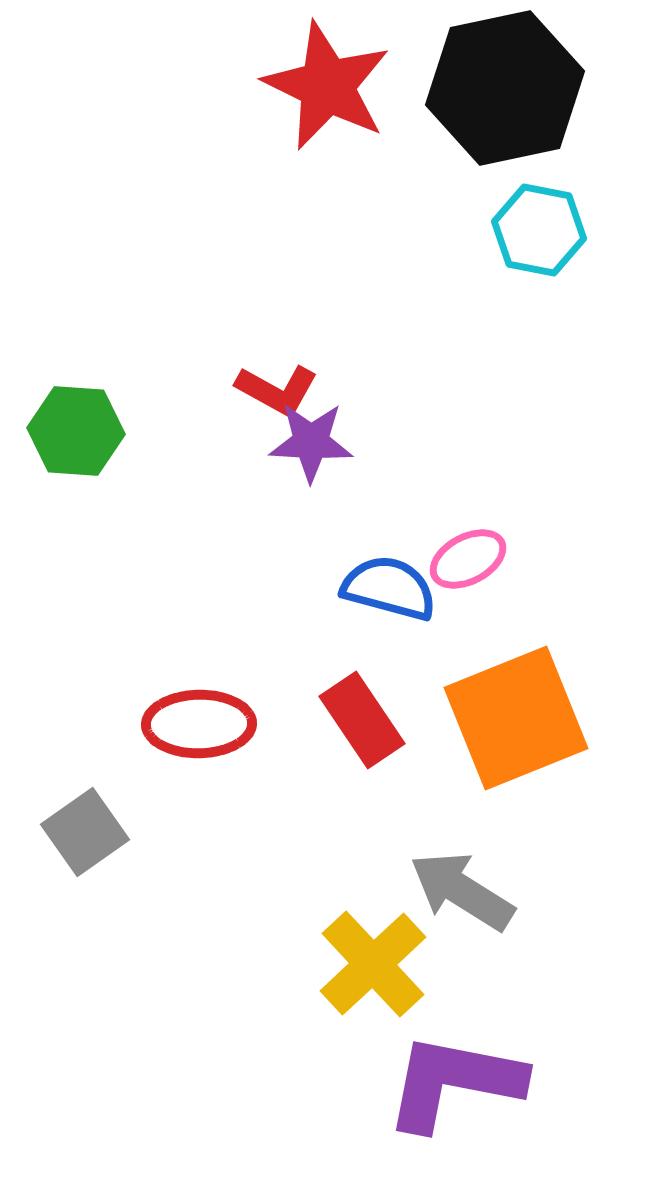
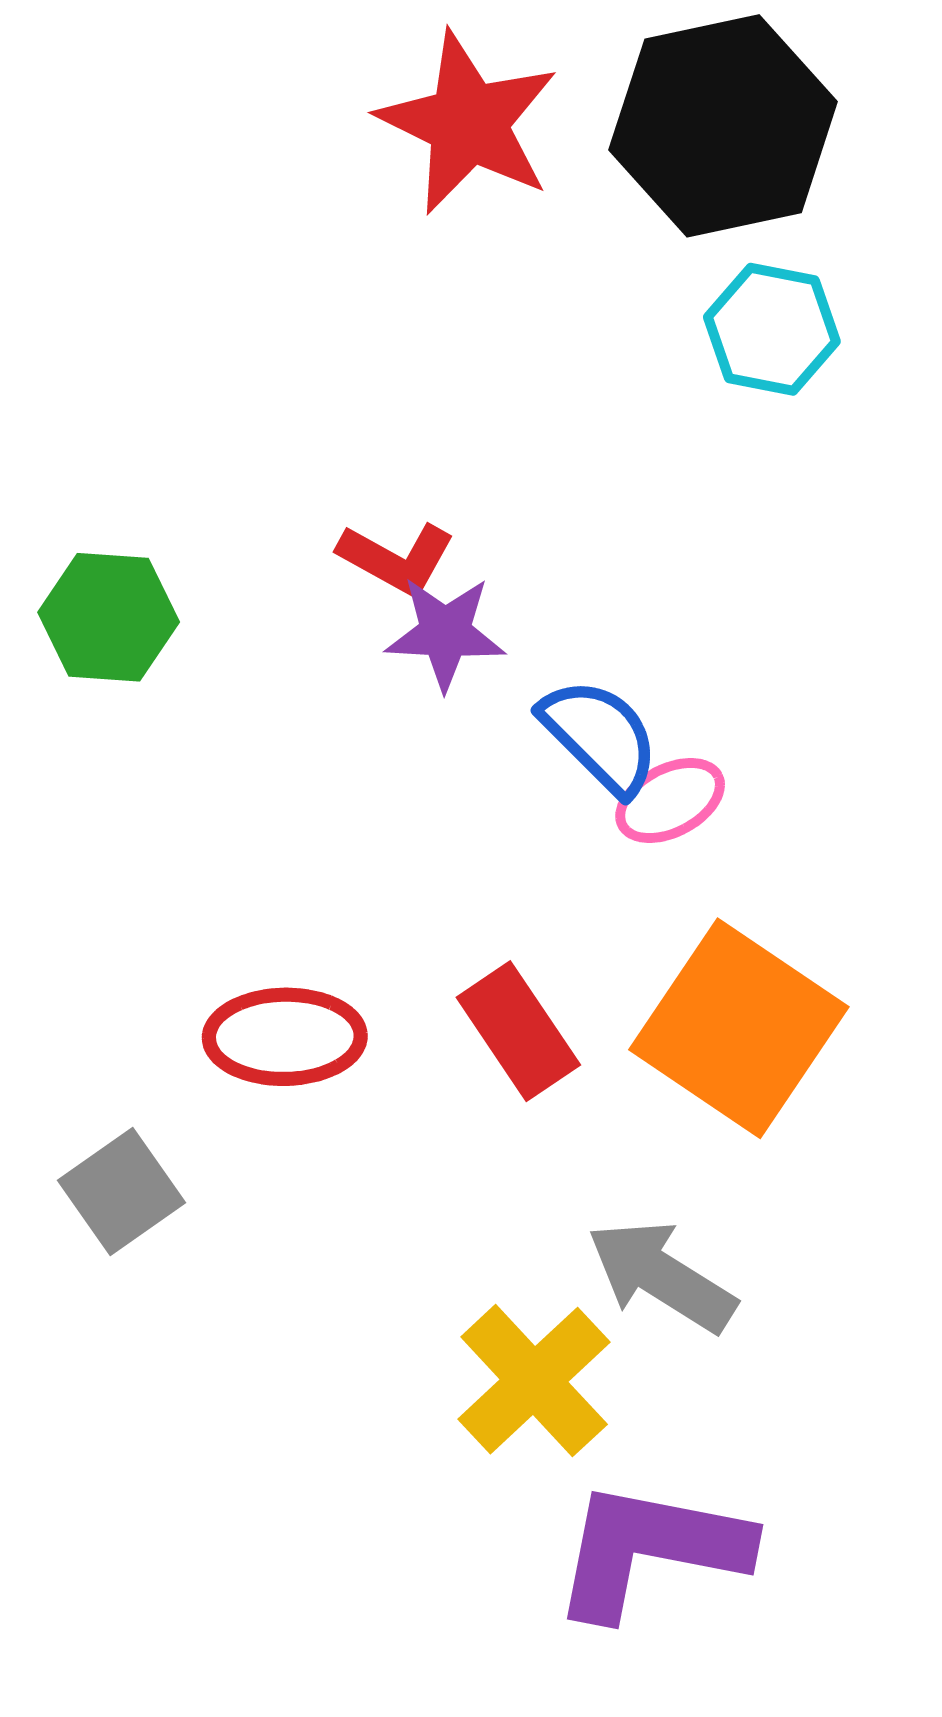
blue semicircle: (389, 588) -> (600, 736), moved, turned 30
orange square: (516, 718) -> (739, 1028), turned -34

